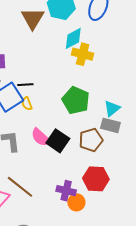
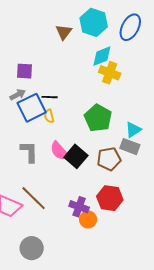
brown triangle: (33, 18) -> (64, 32), size x0.7

